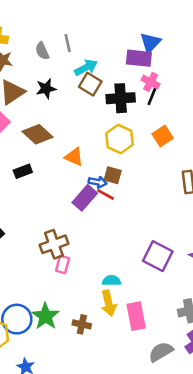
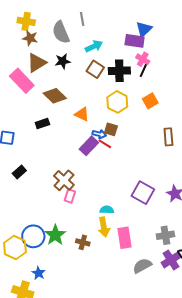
gray line: (68, 43) -> (82, 19), moved
gray semicircle: (42, 51) -> (61, 32), size x1.6
brown square: (90, 84) -> (95, 69), moved
brown cross: (54, 244) -> (64, 180), turned -30

